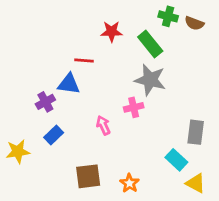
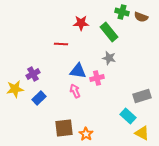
gray star: (150, 80) -> (109, 58), size x0.6
blue triangle: (69, 84) -> (78, 71), moved
gray rectangle: (196, 132) -> (142, 96), turned 66
yellow star: (18, 152) -> (15, 89), moved
orange star: (129, 183) -> (86, 134), moved

